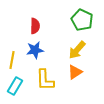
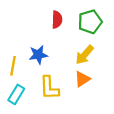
green pentagon: (82, 20) -> (90, 22), turned 30
red semicircle: (35, 26) -> (57, 20), moved

